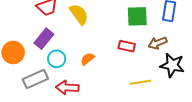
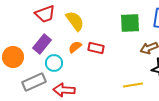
red rectangle: (127, 46) -> (96, 48), moved
orange semicircle: (87, 59) -> (75, 47), moved

